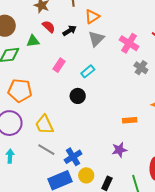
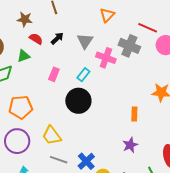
orange triangle: (92, 17) -> (107, 15), moved
pink cross: (129, 43) -> (106, 58), moved
gray cross: (141, 68) -> (129, 46), moved, size x1.5
black circle: (78, 96) -> (78, 101), size x1.6
orange rectangle: (130, 120) -> (134, 114), turned -72

